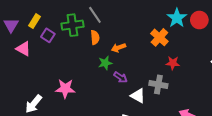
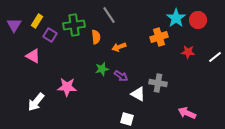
gray line: (95, 15) -> (109, 15), moved
orange cross: (159, 37) -> (159, 37), turned 30
pink triangle: (23, 49) -> (33, 56), moved
green star: (105, 63) -> (102, 69), moved
red star: (173, 63) -> (188, 52), moved

